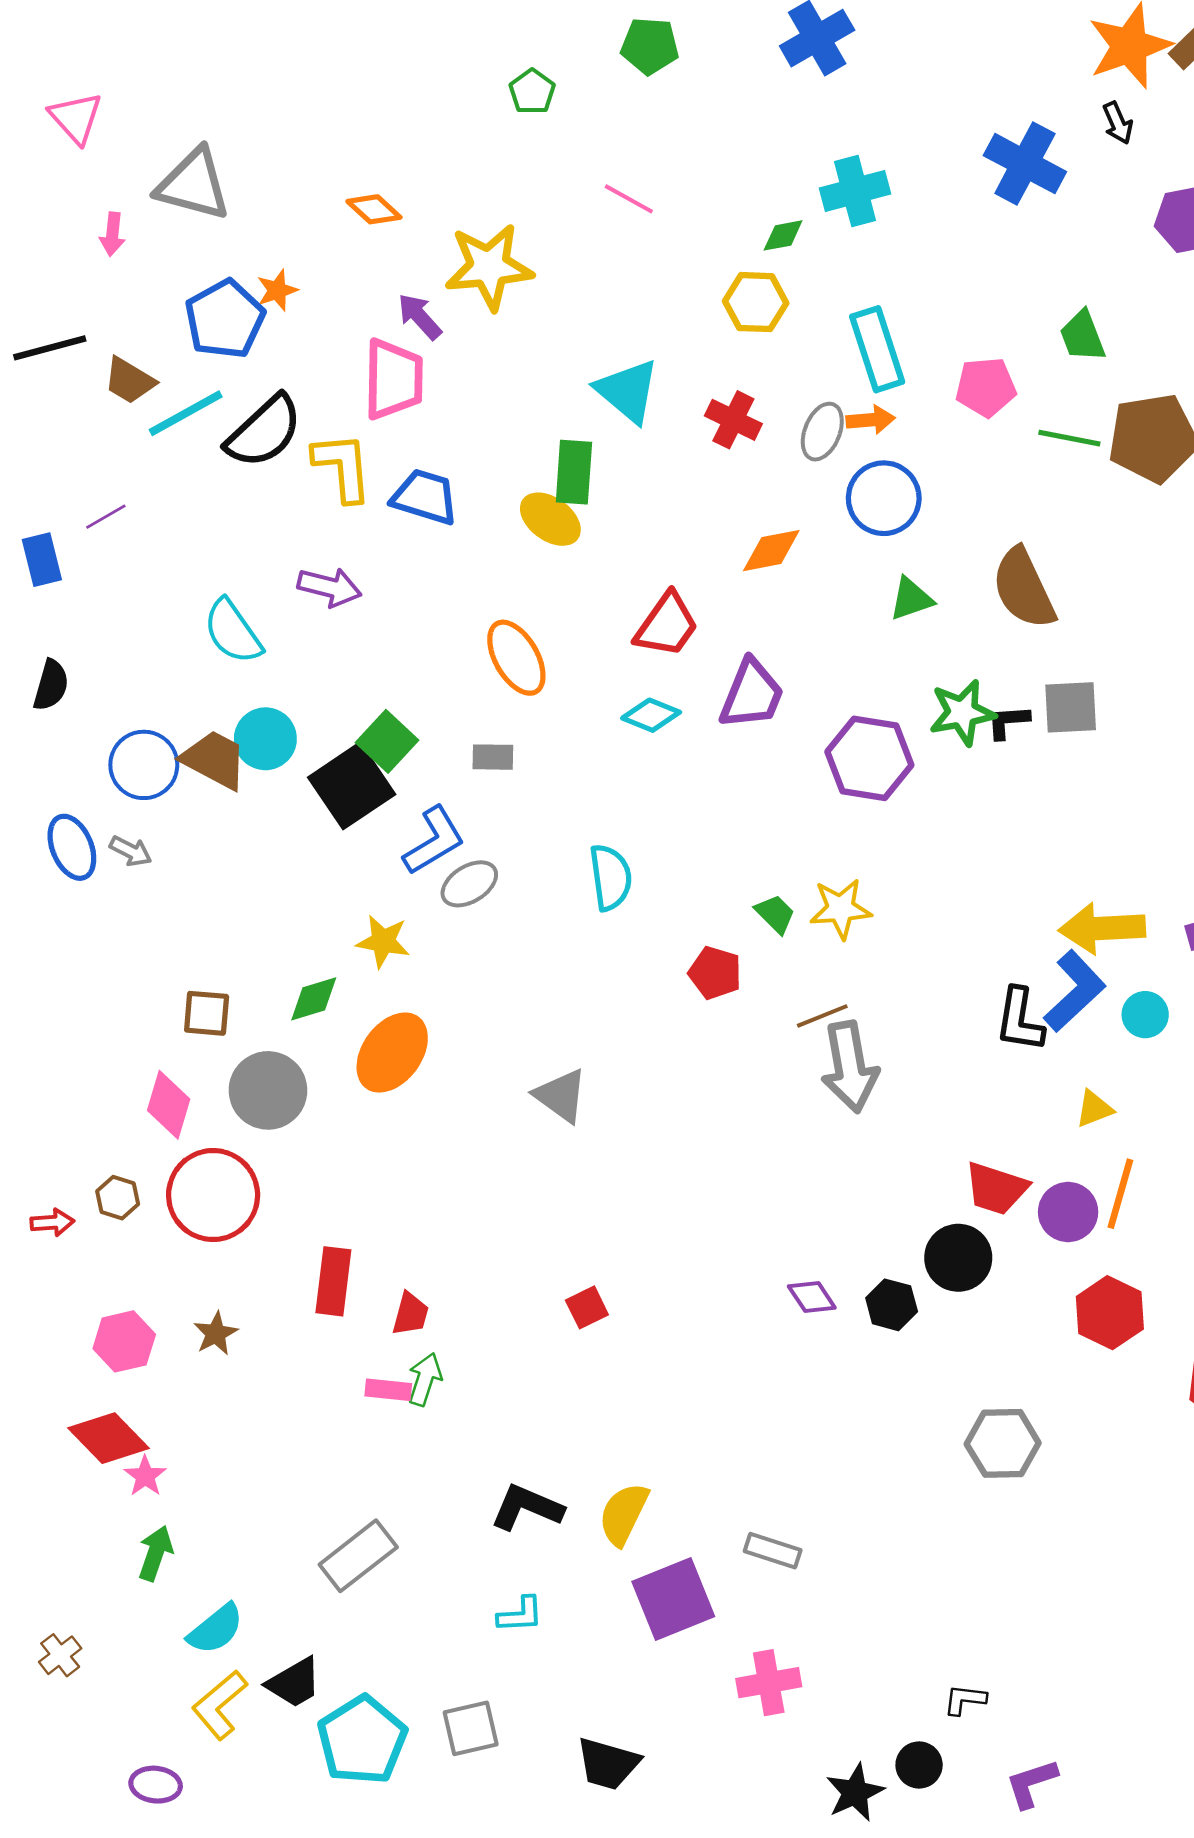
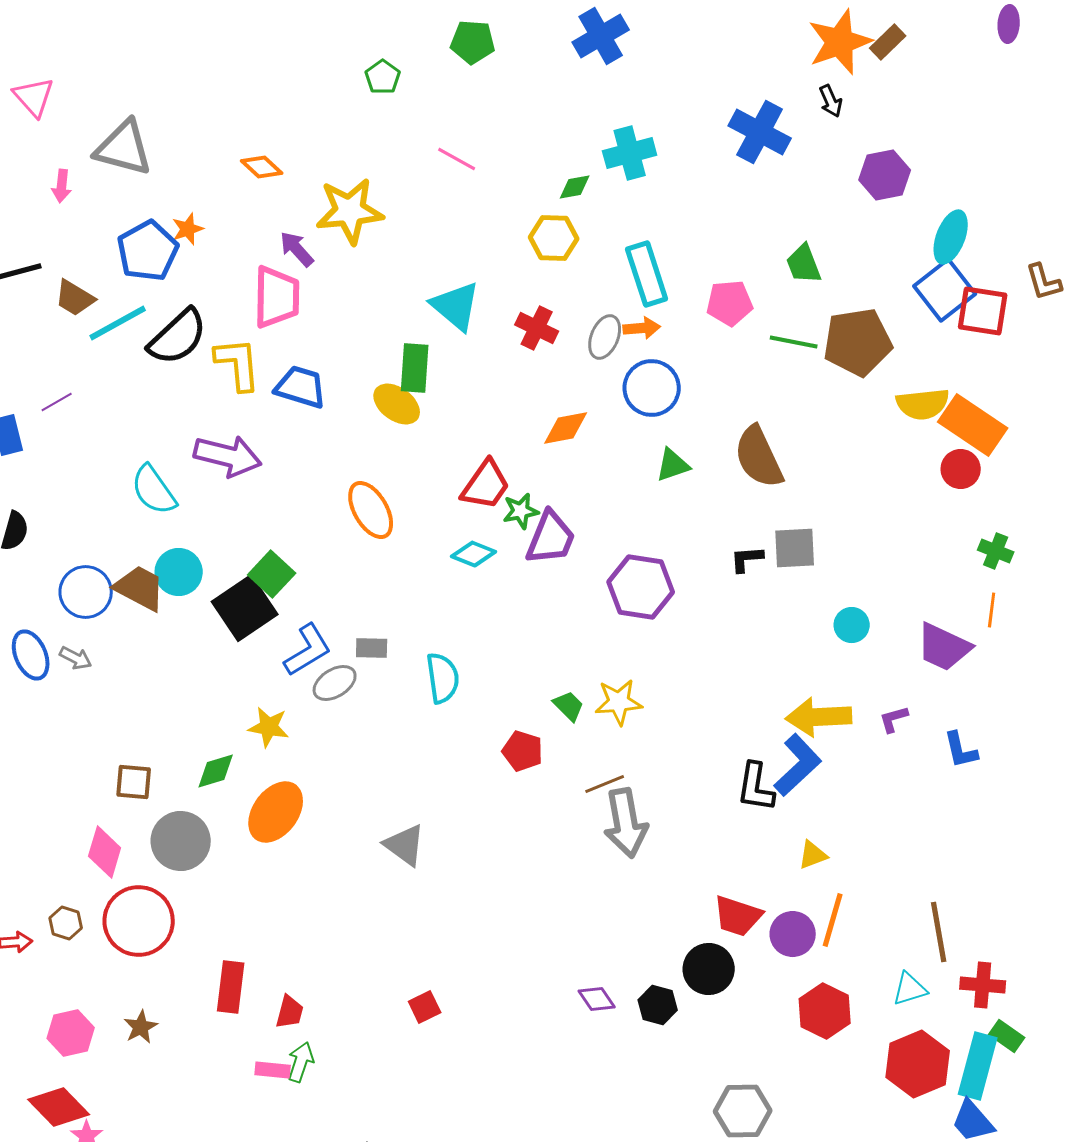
purple arrow: (329, 587) -> (228, 456), size x1.4
green star: (962, 713) -> (521, 511), moved, size x0.7
gray rectangle: (493, 757) -> (372, 648), moved
cyan circle: (1145, 1015) -> (852, 625), moved

